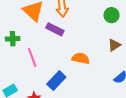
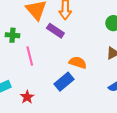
blue rectangle: (56, 81) -> (64, 82), moved

